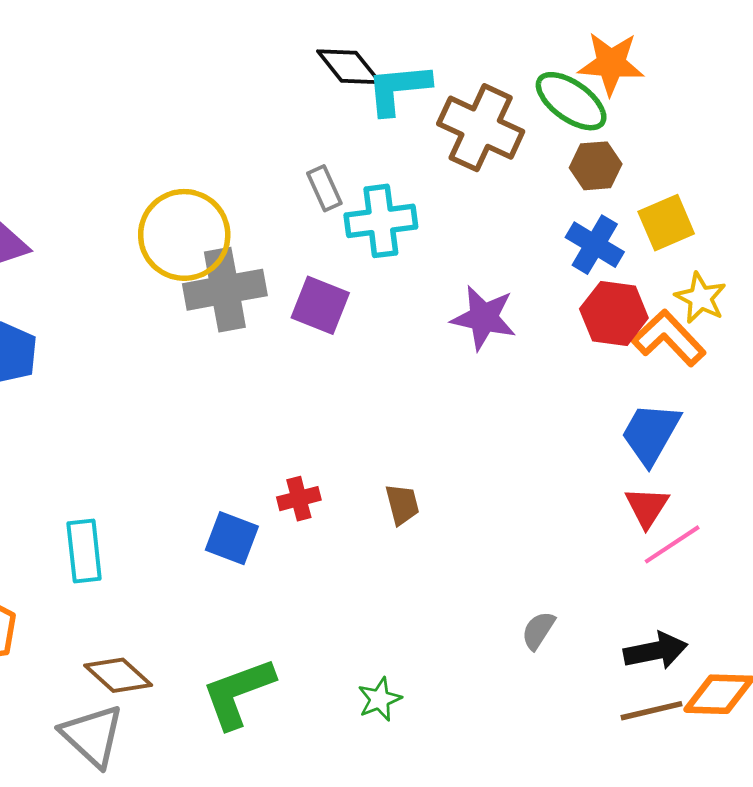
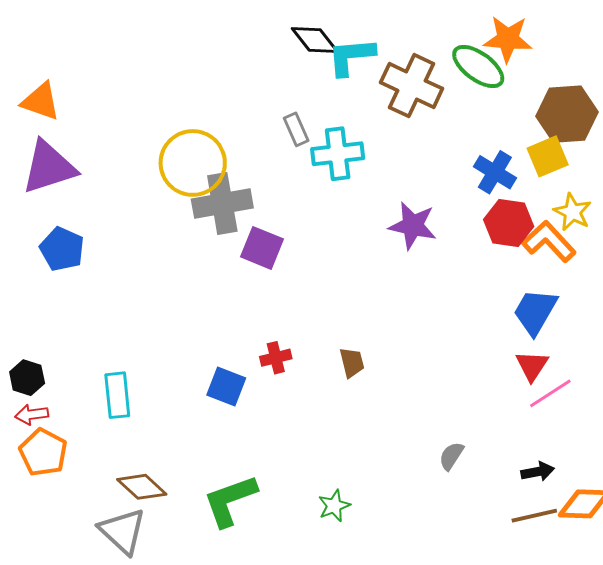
brown hexagon: (596, 166) -> (567, 114), moved, size x1.6
purple square: (320, 305) -> (262, 248), moved
black arrow: (656, 651) -> (538, 472), size x0.7

